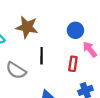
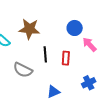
red rectangle: (73, 64) -> (66, 58), moved

